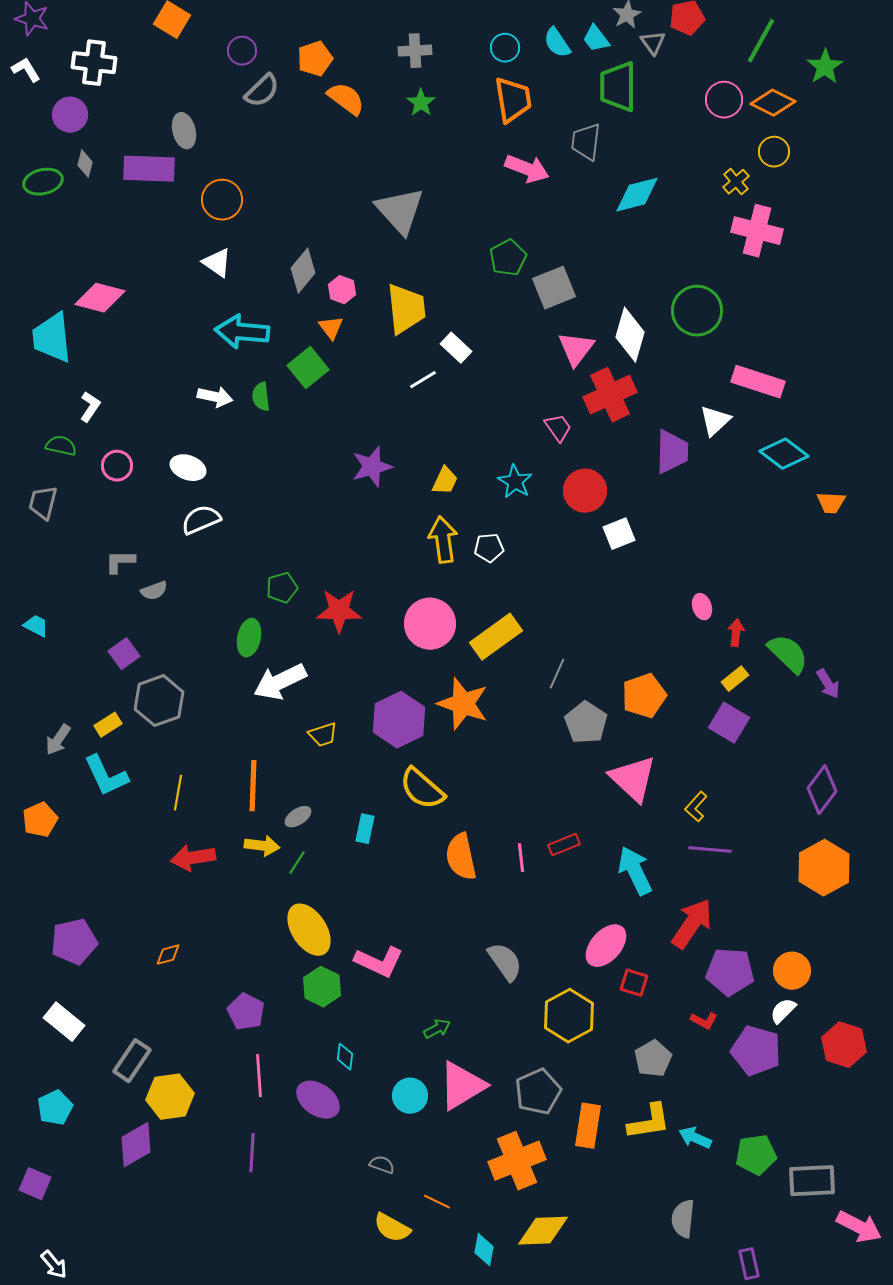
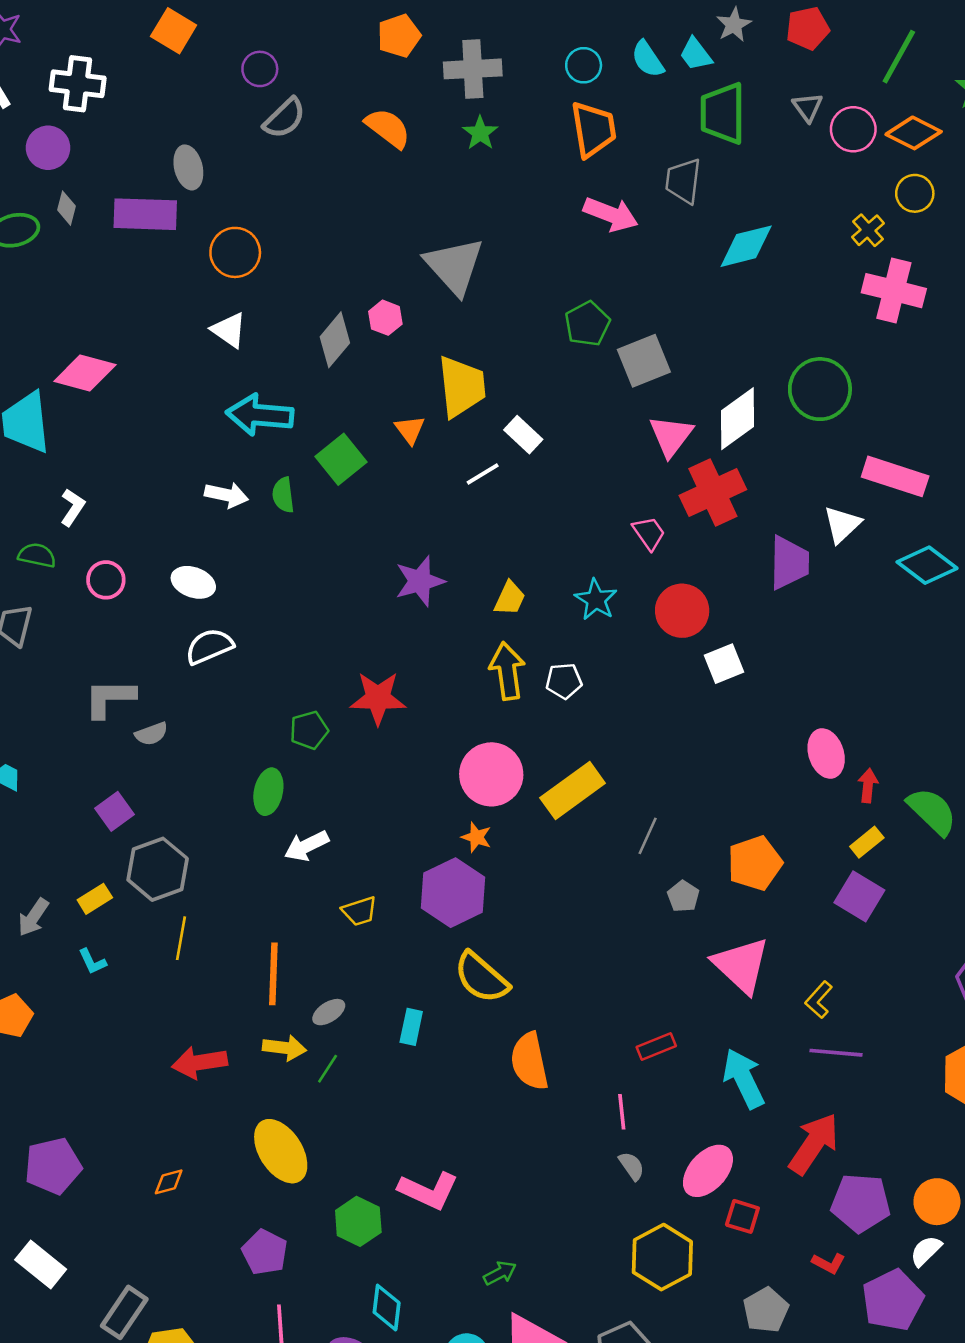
gray triangle: (653, 43) -> (808, 107), moved
gray cross: (415, 51) -> (473, 69), size x1.4
orange pentagon: (315, 59) -> (399, 36), moved
pink hexagon: (342, 290) -> (385, 318), moved
orange triangle: (331, 328) -> (410, 430), moved
white diamond: (630, 335) -> (737, 419), turned 38
gray L-shape: (120, 562) -> (110, 698), size x1.4
pink ellipse: (702, 607) -> (826, 753), size x1.5
red star: (339, 611) -> (378, 698), moved
white arrow: (280, 682) -> (307, 846), size x0.7
orange star: (463, 704) -> (476, 837), moved, size x0.5
gray pentagon: (586, 723) -> (683, 896), size x0.6
cyan L-shape: (106, 776) -> (92, 962), size x0.5
yellow line: (178, 793) -> (181, 938), moved
pink line: (521, 858) -> (622, 1112), moved
yellow ellipse: (309, 930) -> (281, 1151), moved
gray semicircle: (505, 962) -> (632, 1166), moved, size x0.6
purple pentagon: (756, 1051) -> (893, 1300), turned 30
cyan diamond: (345, 1057) -> (387, 1308), size x1.4

